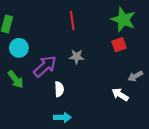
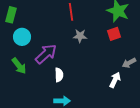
gray star: (77, 57) -> (80, 36), moved
white arrow: (120, 95) -> (115, 80), turned 84

